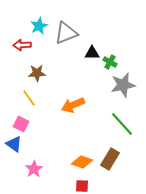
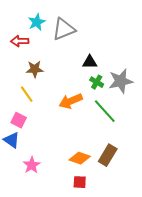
black triangle: (92, 53) -> (90, 62), moved
green cross: (110, 62) -> (97, 82), moved
green line: (122, 124) -> (105, 111), moved

